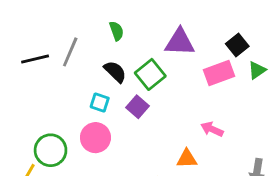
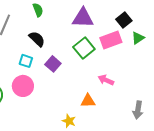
green square: (150, 74) -> (84, 48), moved

